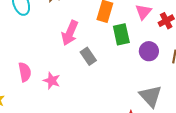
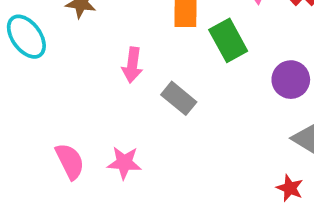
pink arrow: (70, 33) -> (132, 65), size x0.7
purple circle: (149, 51) -> (291, 80), moved

